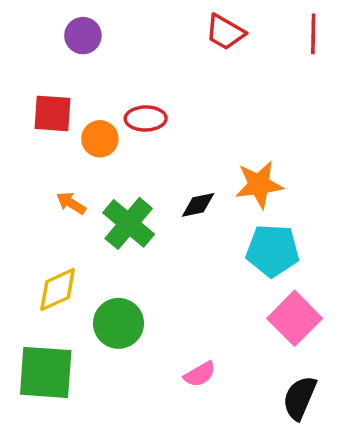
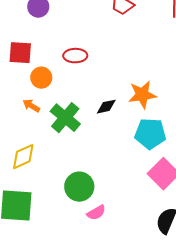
orange circle: (100, 139) -> (41, 78), moved
green circle: (119, 323) -> (79, 187), moved
pink semicircle: (200, 374) -> (96, 213), moved

